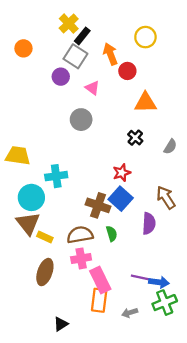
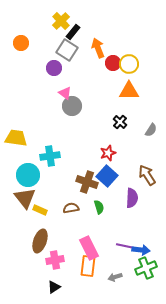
yellow circle: (145, 37) -> (129, 64), moved
pink triangle: (92, 88) -> (65, 93), moved
brown semicircle: (80, 235) -> (71, 208), size x0.7
pink cross: (81, 258) -> (55, 260), moved

